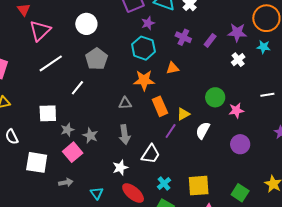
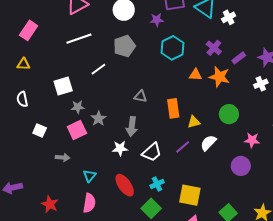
purple star: (148, 23) -> (157, 20), moved
orange star: (144, 80) -> (219, 77), moved
pink star: (236, 110) -> (252, 140), moved
white square: (48, 113) -> (63, 86), turned -30
purple line: (171, 131) -> (183, 147), moved
white square: (37, 162) -> (40, 131), size x0.6
white star: (120, 168) -> (120, 148), moved

